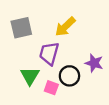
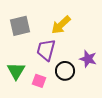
green triangle: (30, 76) -> (16, 71), moved
pink square: (51, 88) -> (39, 81), moved

